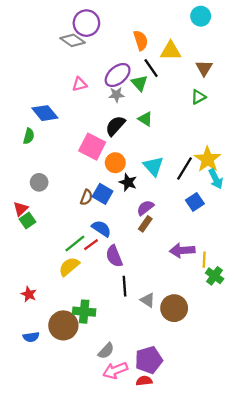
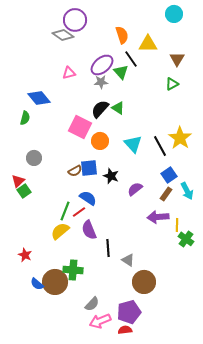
green triangle: (145, 119) -> (118, 108), moved
black line: (185, 168) -> (160, 146), turned -60
cyan arrow: (216, 179) -> (187, 191), moved
black star: (128, 182) -> (111, 176), moved
blue square: (103, 194) -> (89, 168), turned -36
brown semicircle: (86, 197) -> (75, 171), turned 40
purple semicircle: (145, 208) -> (135, 189), moved
brown rectangle: (145, 224) -> (166, 194), moved
green line: (75, 243) -> (65, 211), turned -30
purple semicircle: (114, 256) -> (89, 230), moved
brown circle: (174, 308) -> (144, 282), moved
blue semicircle: (31, 337) -> (37, 284), moved, turned 48

